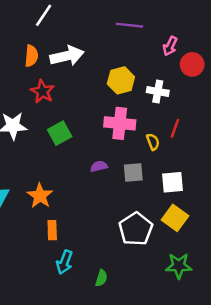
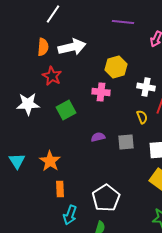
white cross: (158, 91) -> (146, 87), moved
pink cross: (120, 123) -> (101, 92), moved, size x0.7
white pentagon: (136, 229) -> (106, 198), moved

